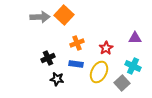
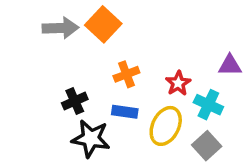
cyan cross: (133, 66) -> (208, 105), moved
black star: (57, 79) -> (91, 138), size x1.5

